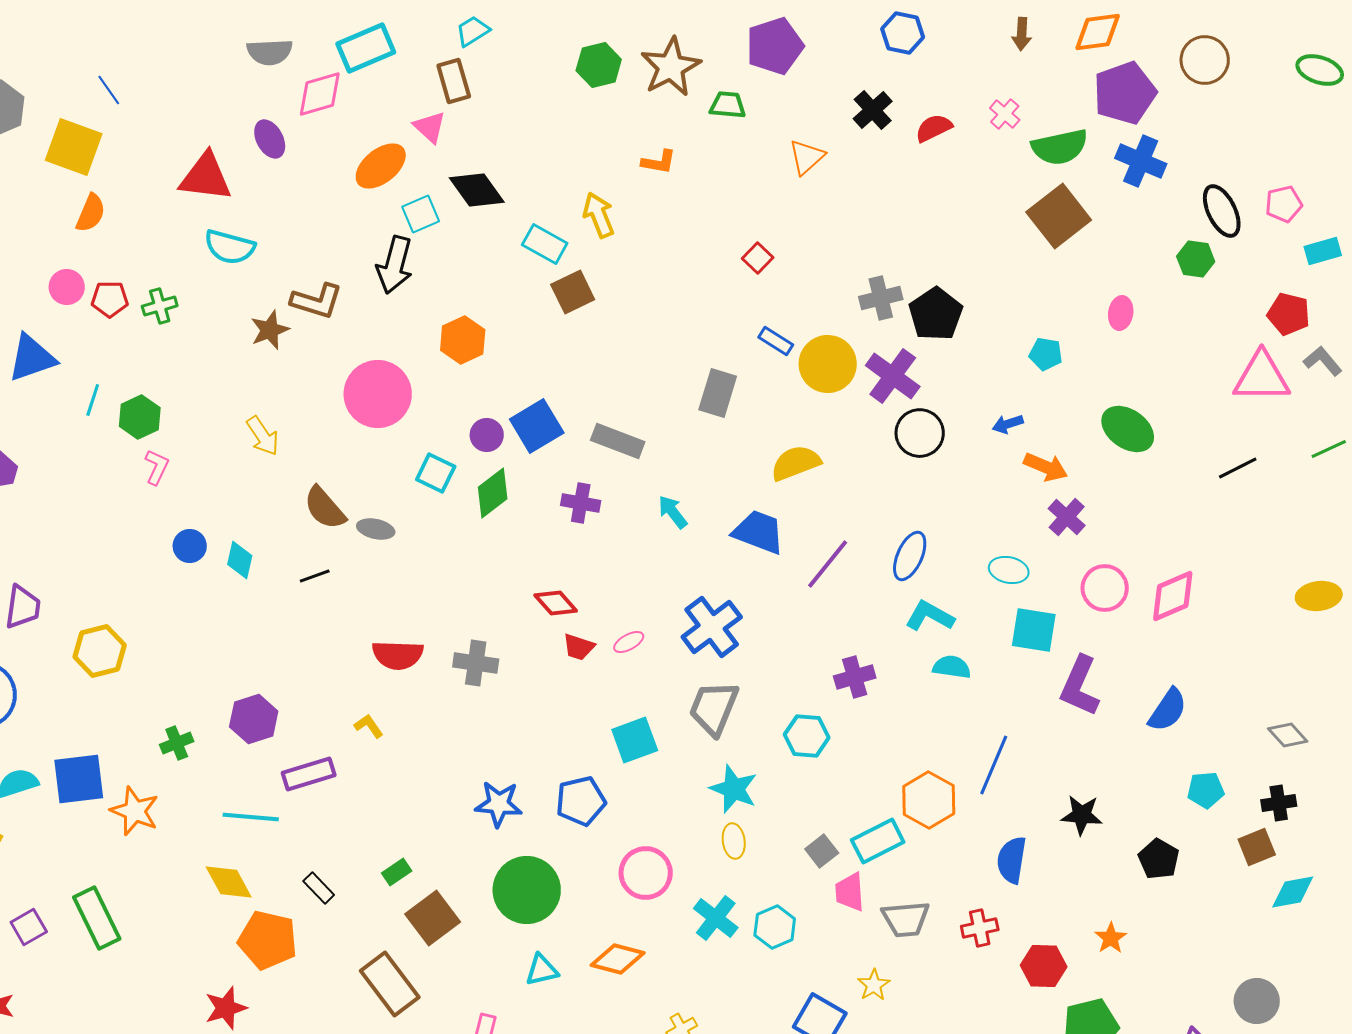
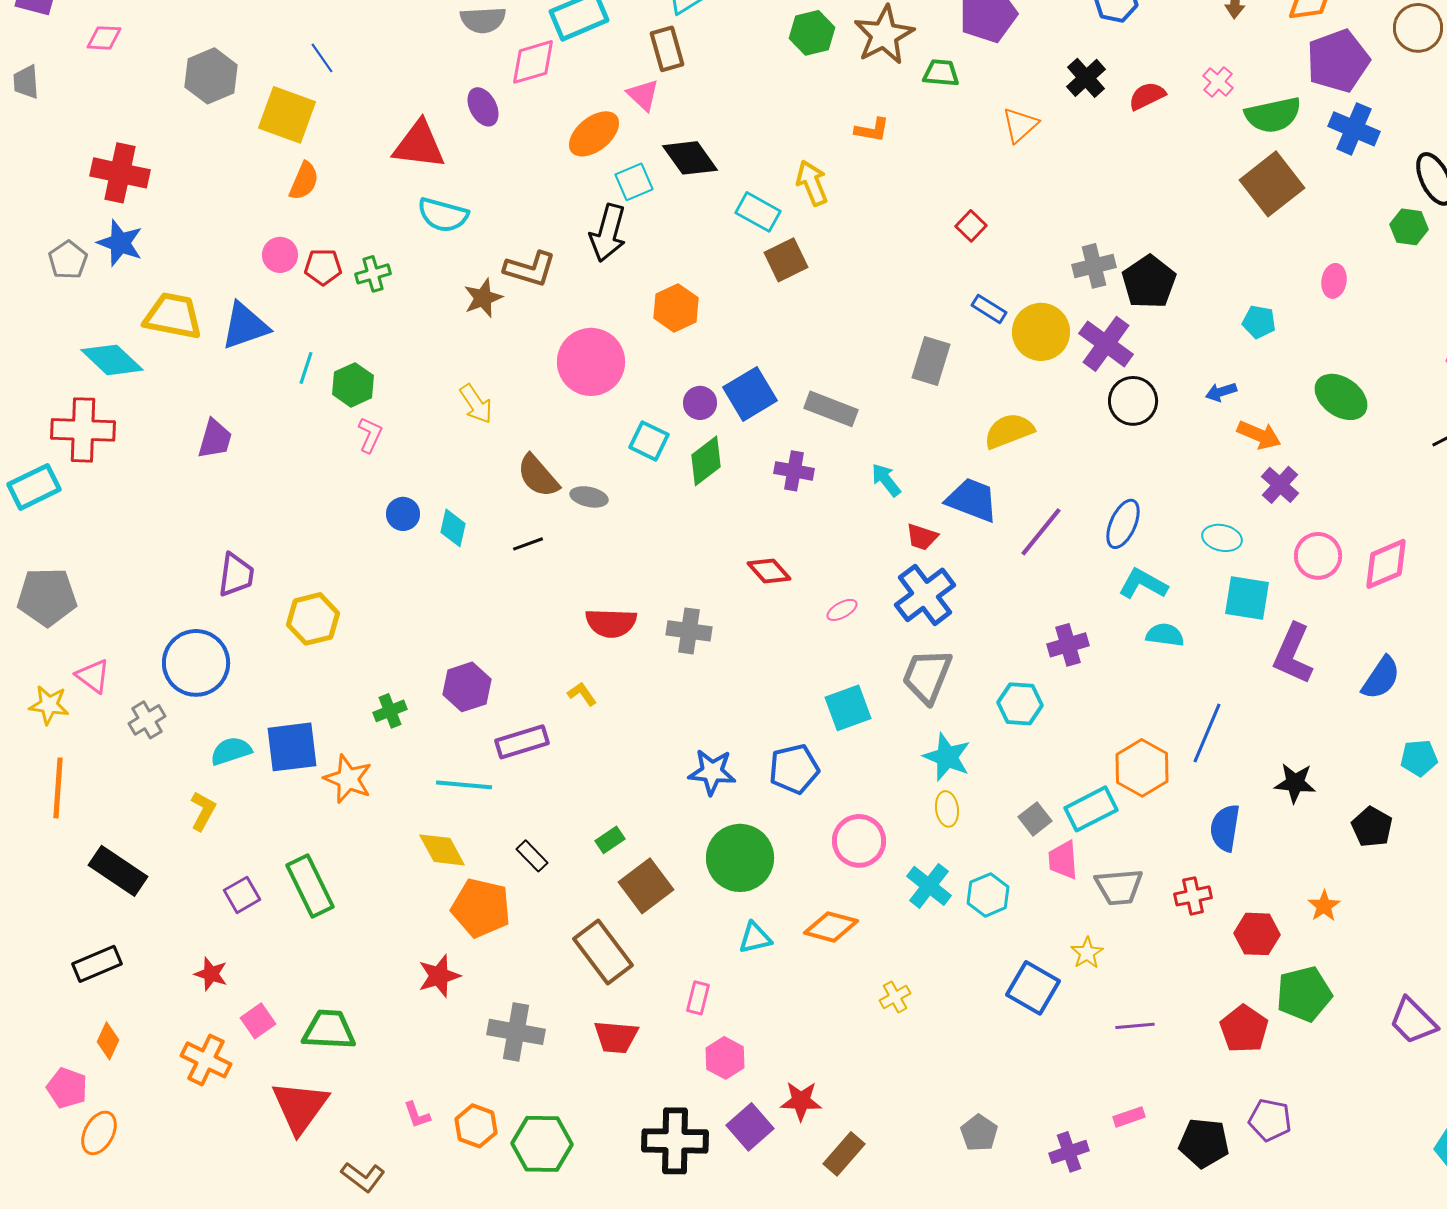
red trapezoid: (579, 647) -> (922, 537), moved

